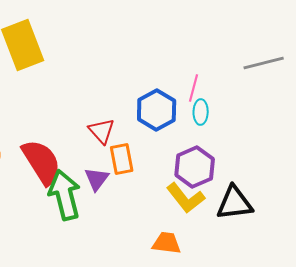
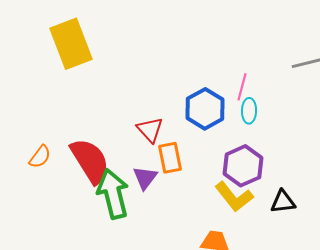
black triangle: (235, 203) -> (283, 202), size x0.7

